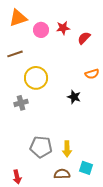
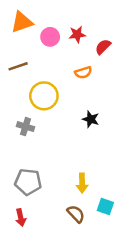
orange semicircle: (92, 74) -> (83, 73), moved
gray cross: (21, 103) -> (26, 127), turned 32
gray pentagon: (41, 147) -> (28, 182), moved
brown semicircle: (62, 174) -> (76, 214), turned 49

